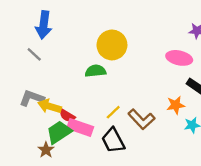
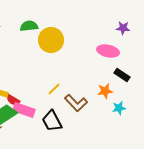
green semicircle: (95, 71) -> (29, 26), moved
yellow line: (113, 112) -> (54, 89), moved

